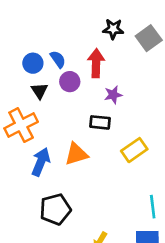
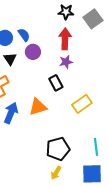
red arrow: (96, 63) -> (65, 39), moved
black rectangle: (100, 122) -> (56, 83), turned 56
black pentagon: (55, 209) -> (58, 149), moved

